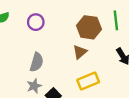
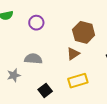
gray semicircle: (37, 62) -> (33, 59), turned -108
gray star: (34, 86) -> (14, 75), moved

